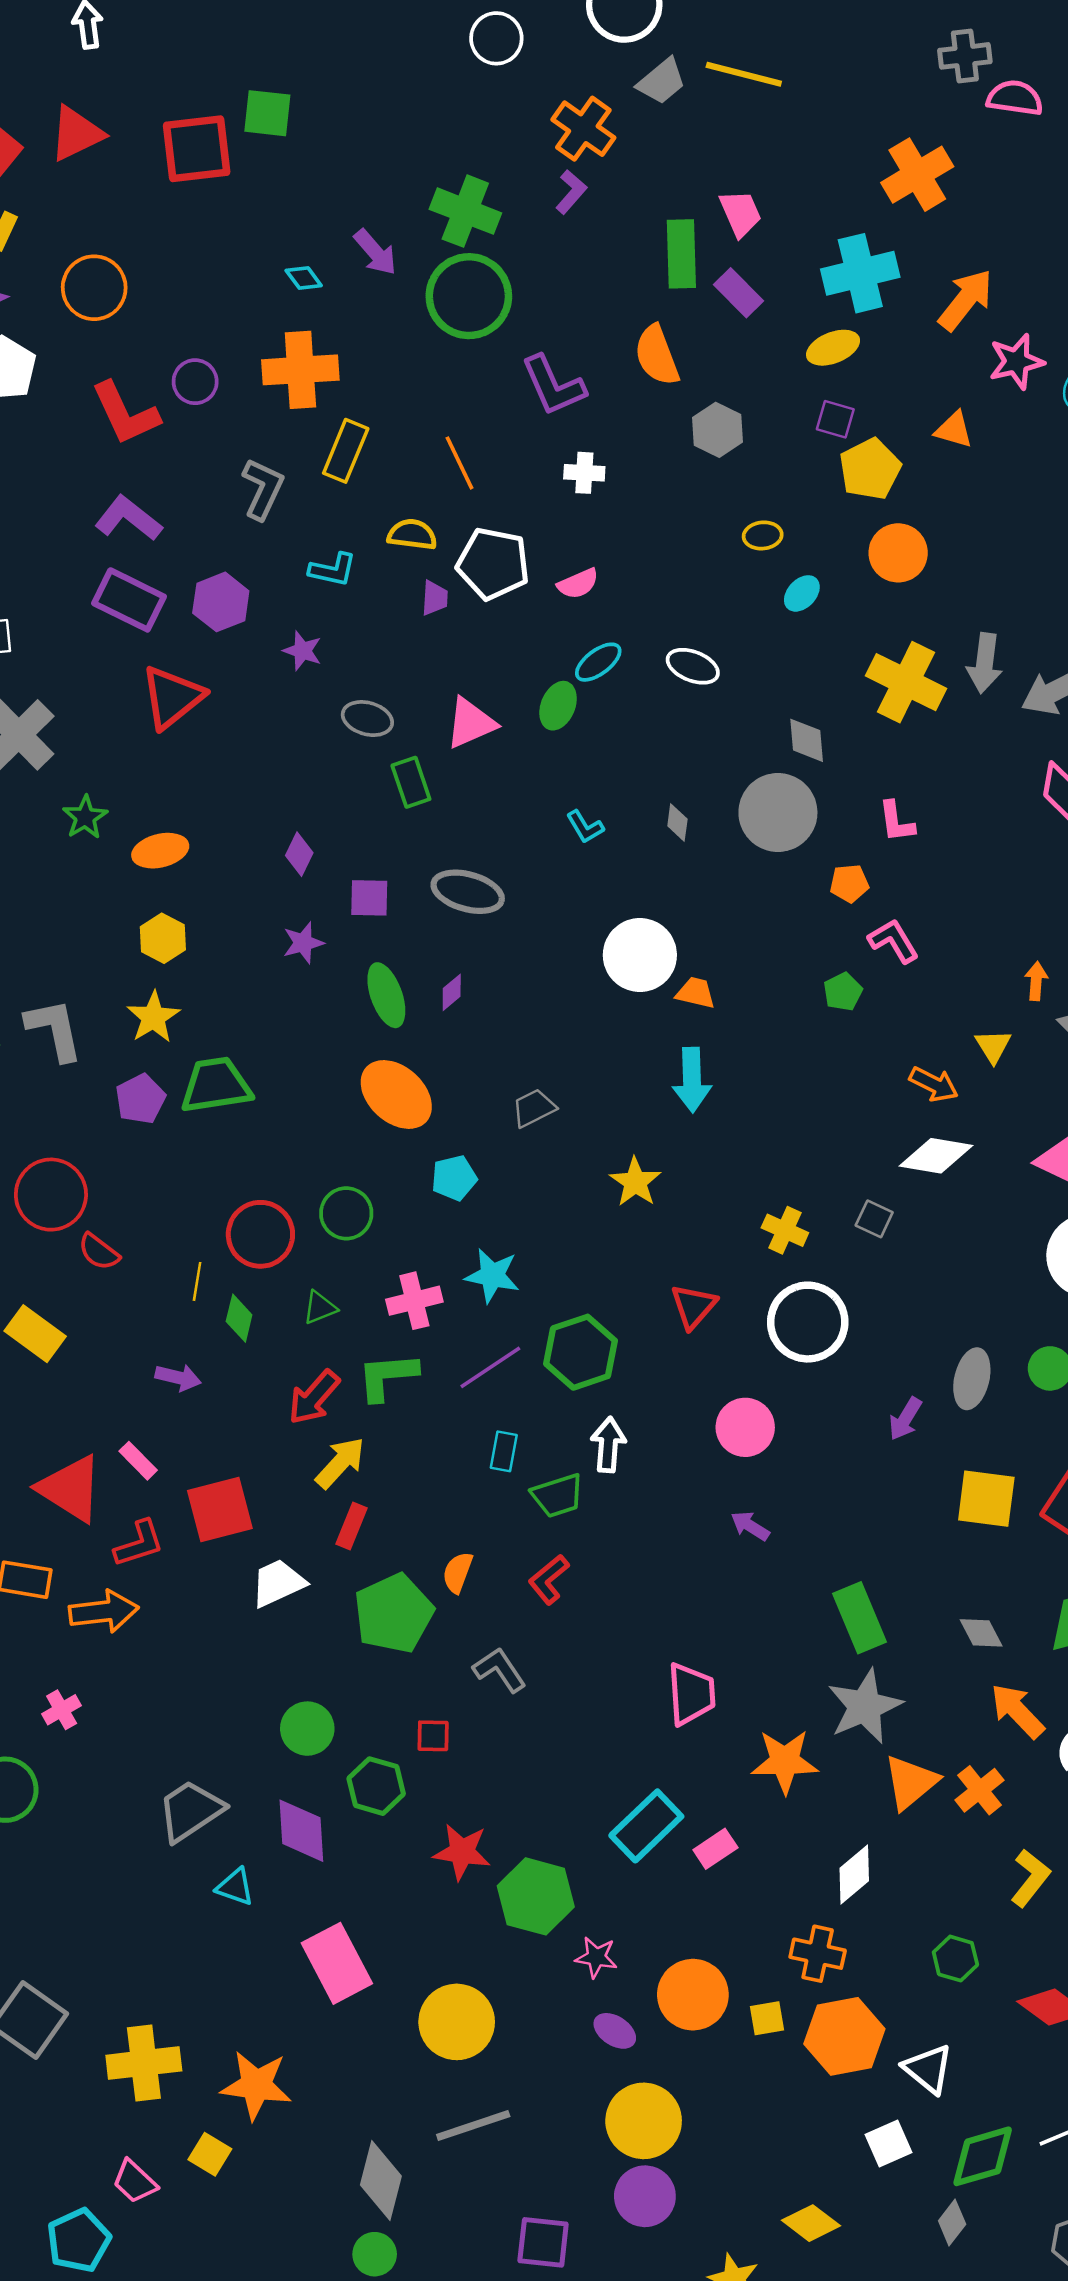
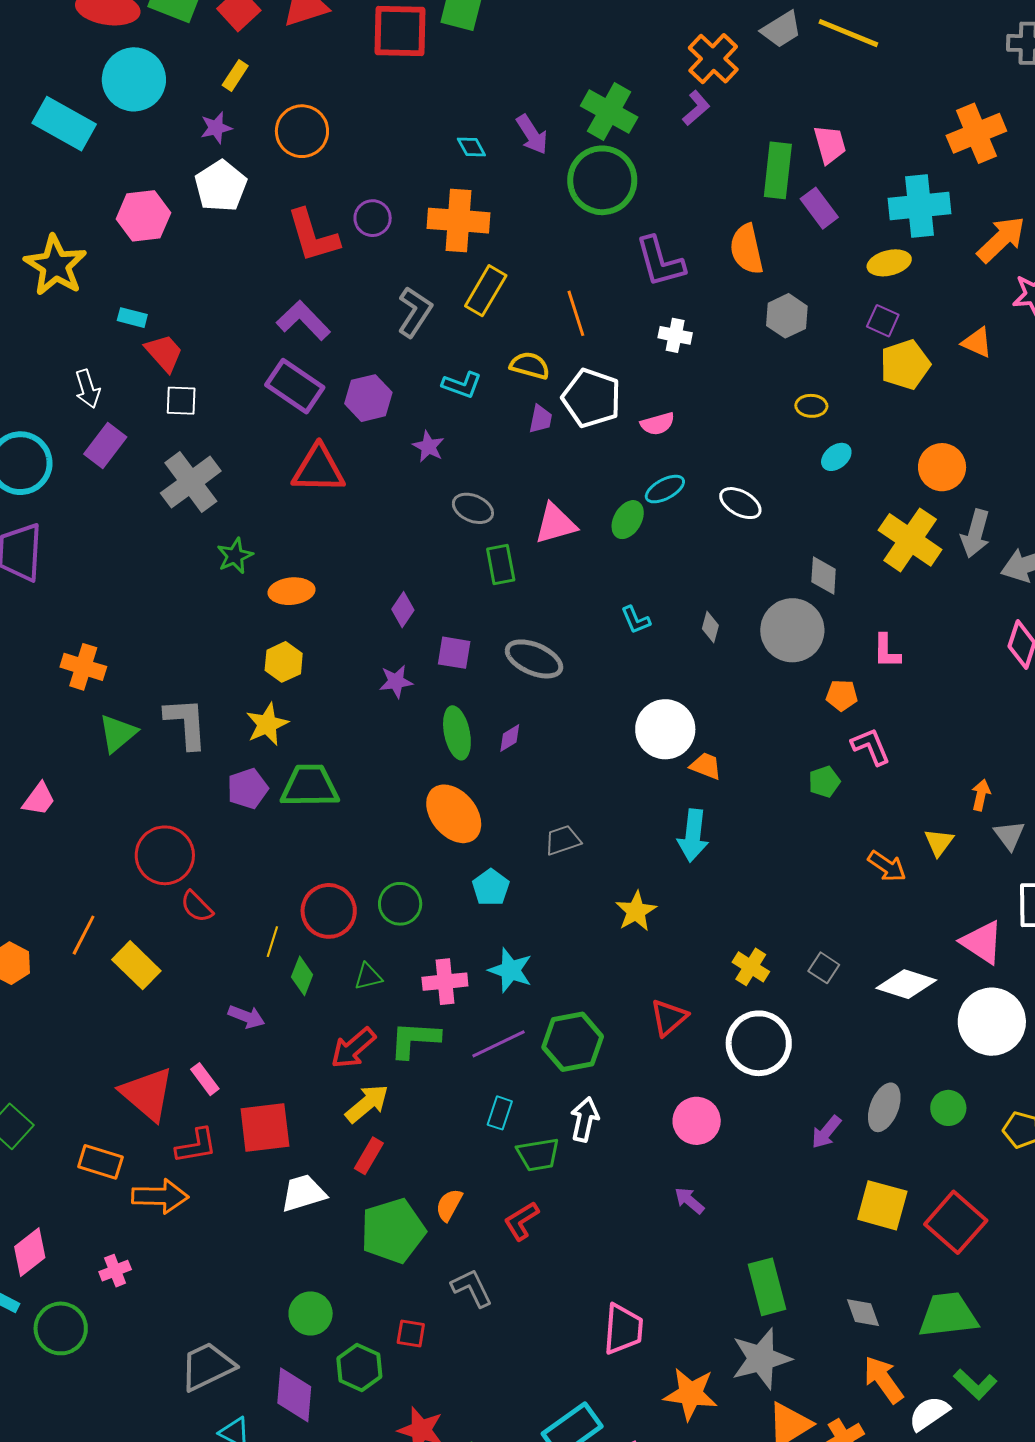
orange circle: (898, 553) -> (942, 467), moved
red triangle: (172, 697) -> (318, 469), turned 32
white diamond: (936, 1156) -> (906, 984), moved
cyan pentagon: (454, 1178) -> (491, 887), turned -30

